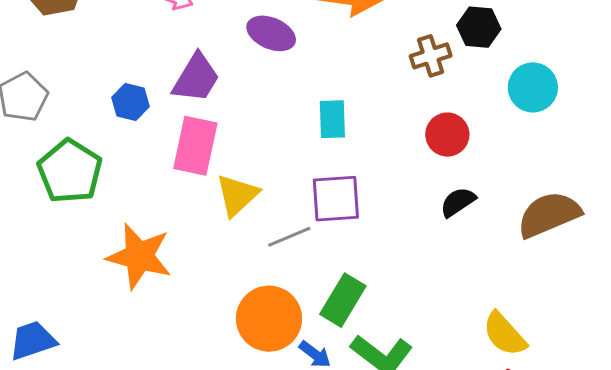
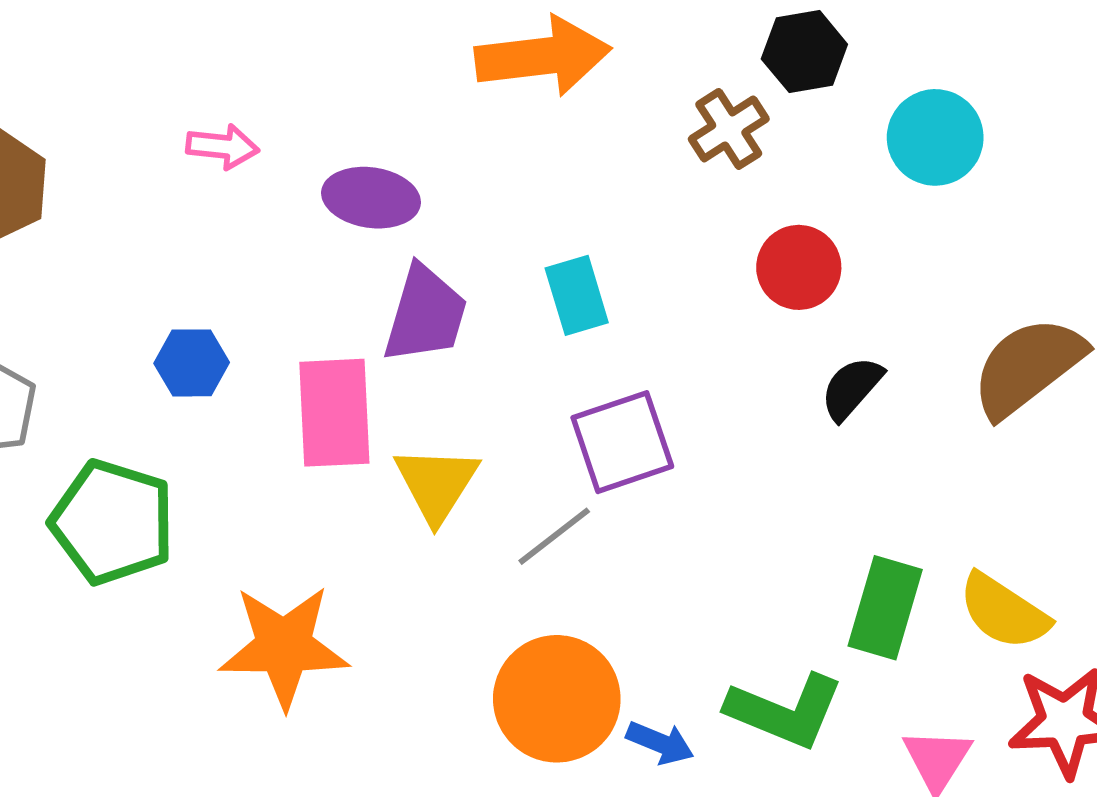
purple ellipse: (271, 33) -> (371, 198), moved
purple trapezoid: (196, 78) -> (425, 314), moved
green rectangle: (343, 300) -> (885, 608), moved

